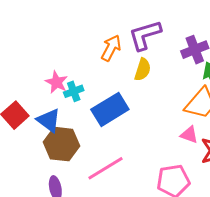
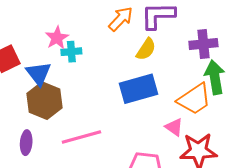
blue rectangle: (110, 109) -> (139, 89), moved

